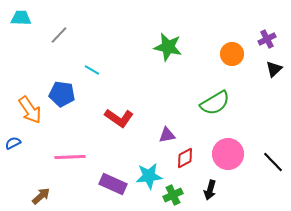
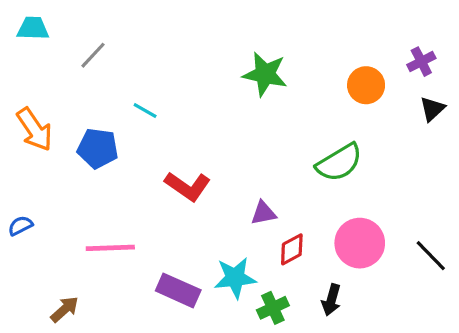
orange arrow: (30, 110) -> (35, 129), moved

